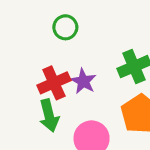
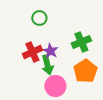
green arrow: (49, 116) -> (47, 65), moved

